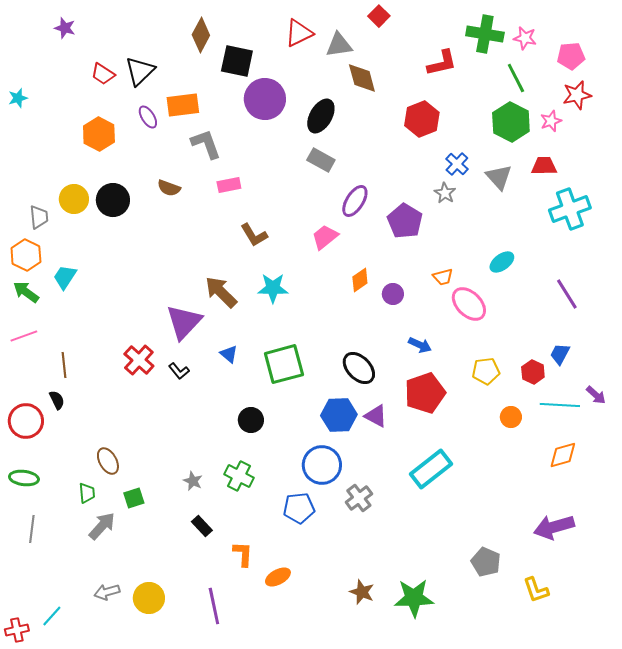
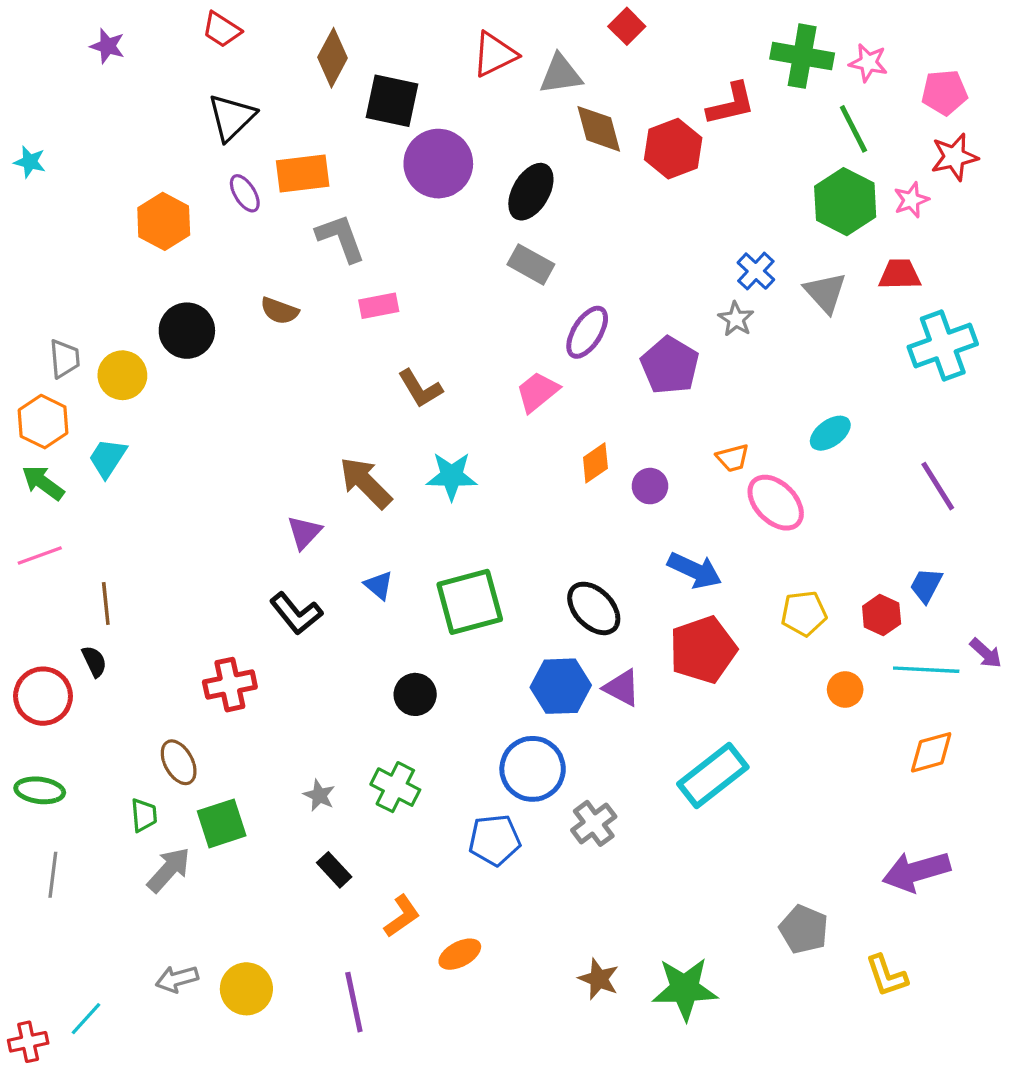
red trapezoid: (103, 74) -> (222, 30), moved
cyan star: (18, 98) -> (30, 162), turned 30
red hexagon: (422, 119) -> (673, 149), moved
yellow circle: (74, 199) -> (122, 375), moved
purple triangle: (184, 322) -> (304, 532), size x0.6
blue arrow: (420, 345) -> (695, 570), size x1.4
red cross: (139, 360) -> (230, 685), moved, turned 36
black L-shape: (179, 371) -> (296, 613), size x1.5
green square: (134, 498) -> (222, 823), size x1.4
orange L-shape: (243, 554) -> (402, 916), turned 52

